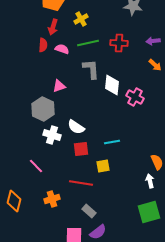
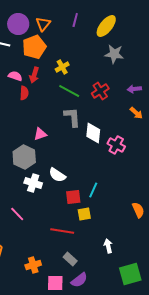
green line: (88, 43) -> (69, 91), turned 40
red cross: (119, 43) -> (100, 91), turned -36
pink semicircle: (62, 49) -> (15, 76), moved
cyan line: (112, 142) -> (93, 190), turned -56
red square: (81, 149) -> (73, 197), moved
white arrow: (150, 181) -> (108, 246), moved
orange cross: (52, 199) -> (33, 265), moved
green square: (149, 212) -> (130, 274), moved

